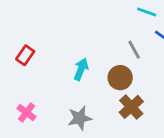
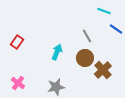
gray line: (134, 50) -> (87, 36), moved
brown cross: (131, 107) -> (103, 70), moved

